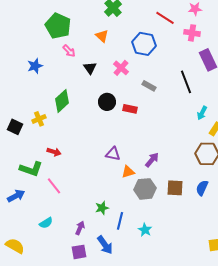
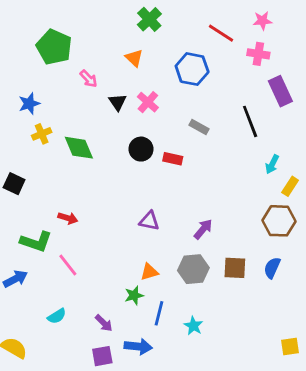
green pentagon: (58, 26) -> (54, 47), moved
blue star: (35, 66) -> (29, 104), moved
pink cross: (121, 68) -> (148, 102), moved
green diamond: (62, 101) -> (79, 148), turned -70
yellow cross: (39, 119) -> (42, 134), moved
orange triangle: (128, 172) -> (149, 272), moved
purple arrow: (80, 228) -> (104, 323), turned 112
blue arrow: (105, 245) -> (138, 346), turned -48

